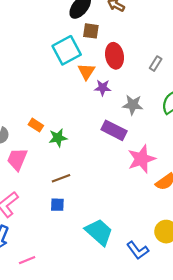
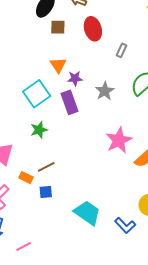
cyan square: (67, 50) -> (37, 94), moved
red ellipse: (115, 56) -> (93, 29), moved
gray star: (133, 105) -> (105, 91), turned -30
orange rectangle: (36, 125) -> (26, 178), moved
purple rectangle: (114, 130) -> (69, 102), moved, turned 50

